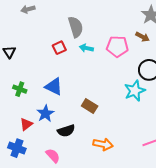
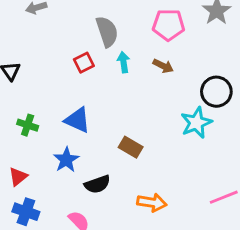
brown arrow: (142, 37) -> (163, 66), moved
pink pentagon: (117, 46) -> (168, 25), moved
cyan arrow: (86, 48) -> (124, 62), turned 72
red triangle: (26, 124) -> (18, 177), moved

